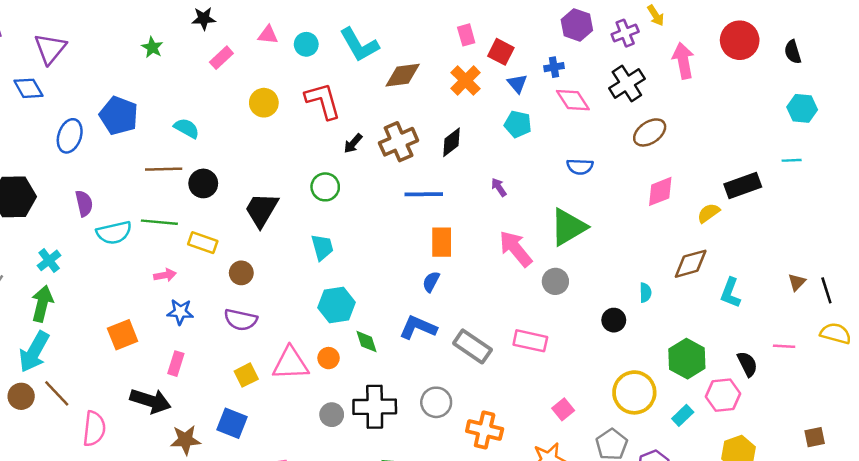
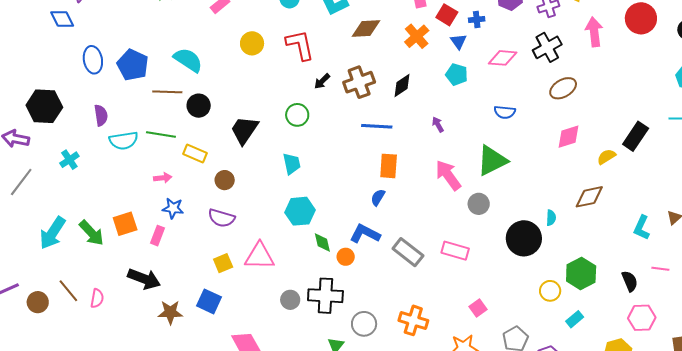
blue cross: (554, 67) -> (477, 19), moved
pink diamond: (573, 100) -> (503, 58), turned -56
blue pentagon: (119, 116) -> (133, 65), moved
cyan semicircle: (187, 128) -> (188, 60), size x1.4
blue ellipse: (70, 136) -> (93, 60), turned -32
black rectangle: (743, 186) -> (636, 136), turned -40
cyan L-shape: (730, 293) -> (642, 228), moved
green arrow: (42, 304) -> (92, 233), moved, turned 120
black circle: (614, 320) -> (524, 238), size x1.8
orange circle: (329, 358) -> (346, 257), moved
pink rectangle: (176, 364) -> (157, 236), moved
yellow circle: (634, 392) -> (550, 291), moved, size x0.6
brown line: (57, 393) -> (68, 291), moved
pink hexagon: (723, 395) -> (642, 318), moved
brown circle: (21, 396) -> (38, 302), moved
gray circle: (436, 402) -> (364, 324), moved
pink semicircle: (94, 429) -> (97, 298), size x0.7

